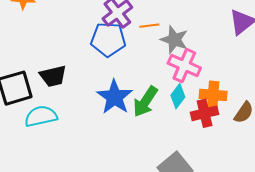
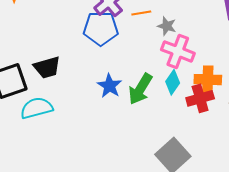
gray star: (174, 40) -> (167, 26), size x0.7
blue star: (115, 97) -> (109, 86), size x0.7

